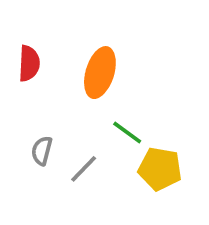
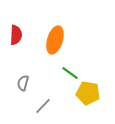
gray line: (84, 169) -> (43, 106), moved

